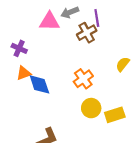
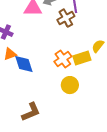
yellow rectangle: (115, 115) -> (82, 58), moved

